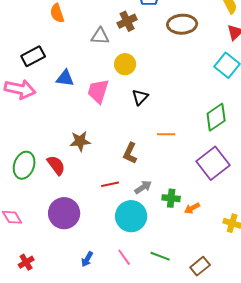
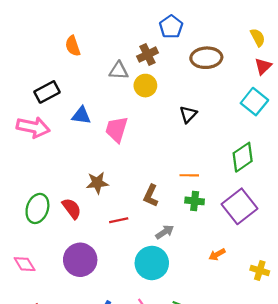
yellow circle: (125, 64) -> (145, 86), moved
black triangle: (140, 97) -> (188, 114), moved
red line: (110, 184) -> (119, 220), moved
green cross: (171, 198) -> (195, 201), moved

